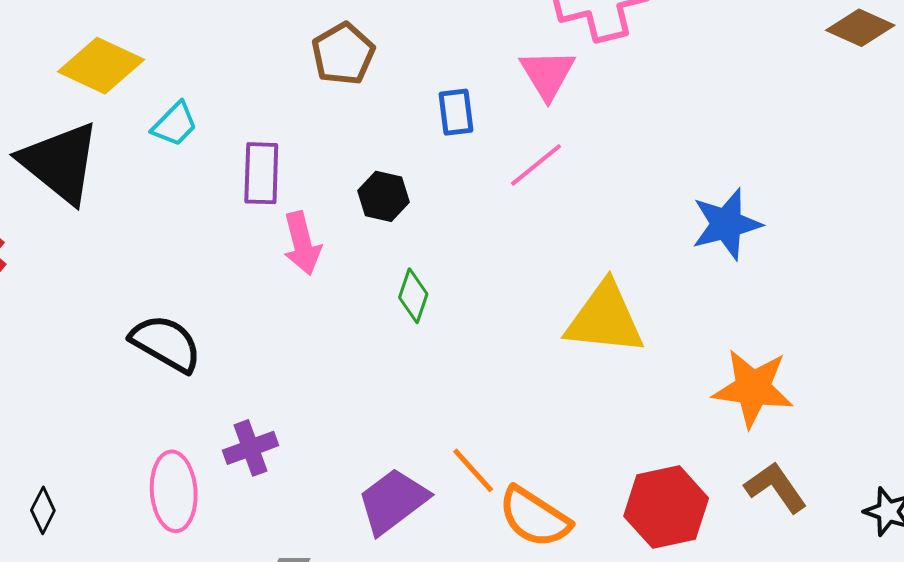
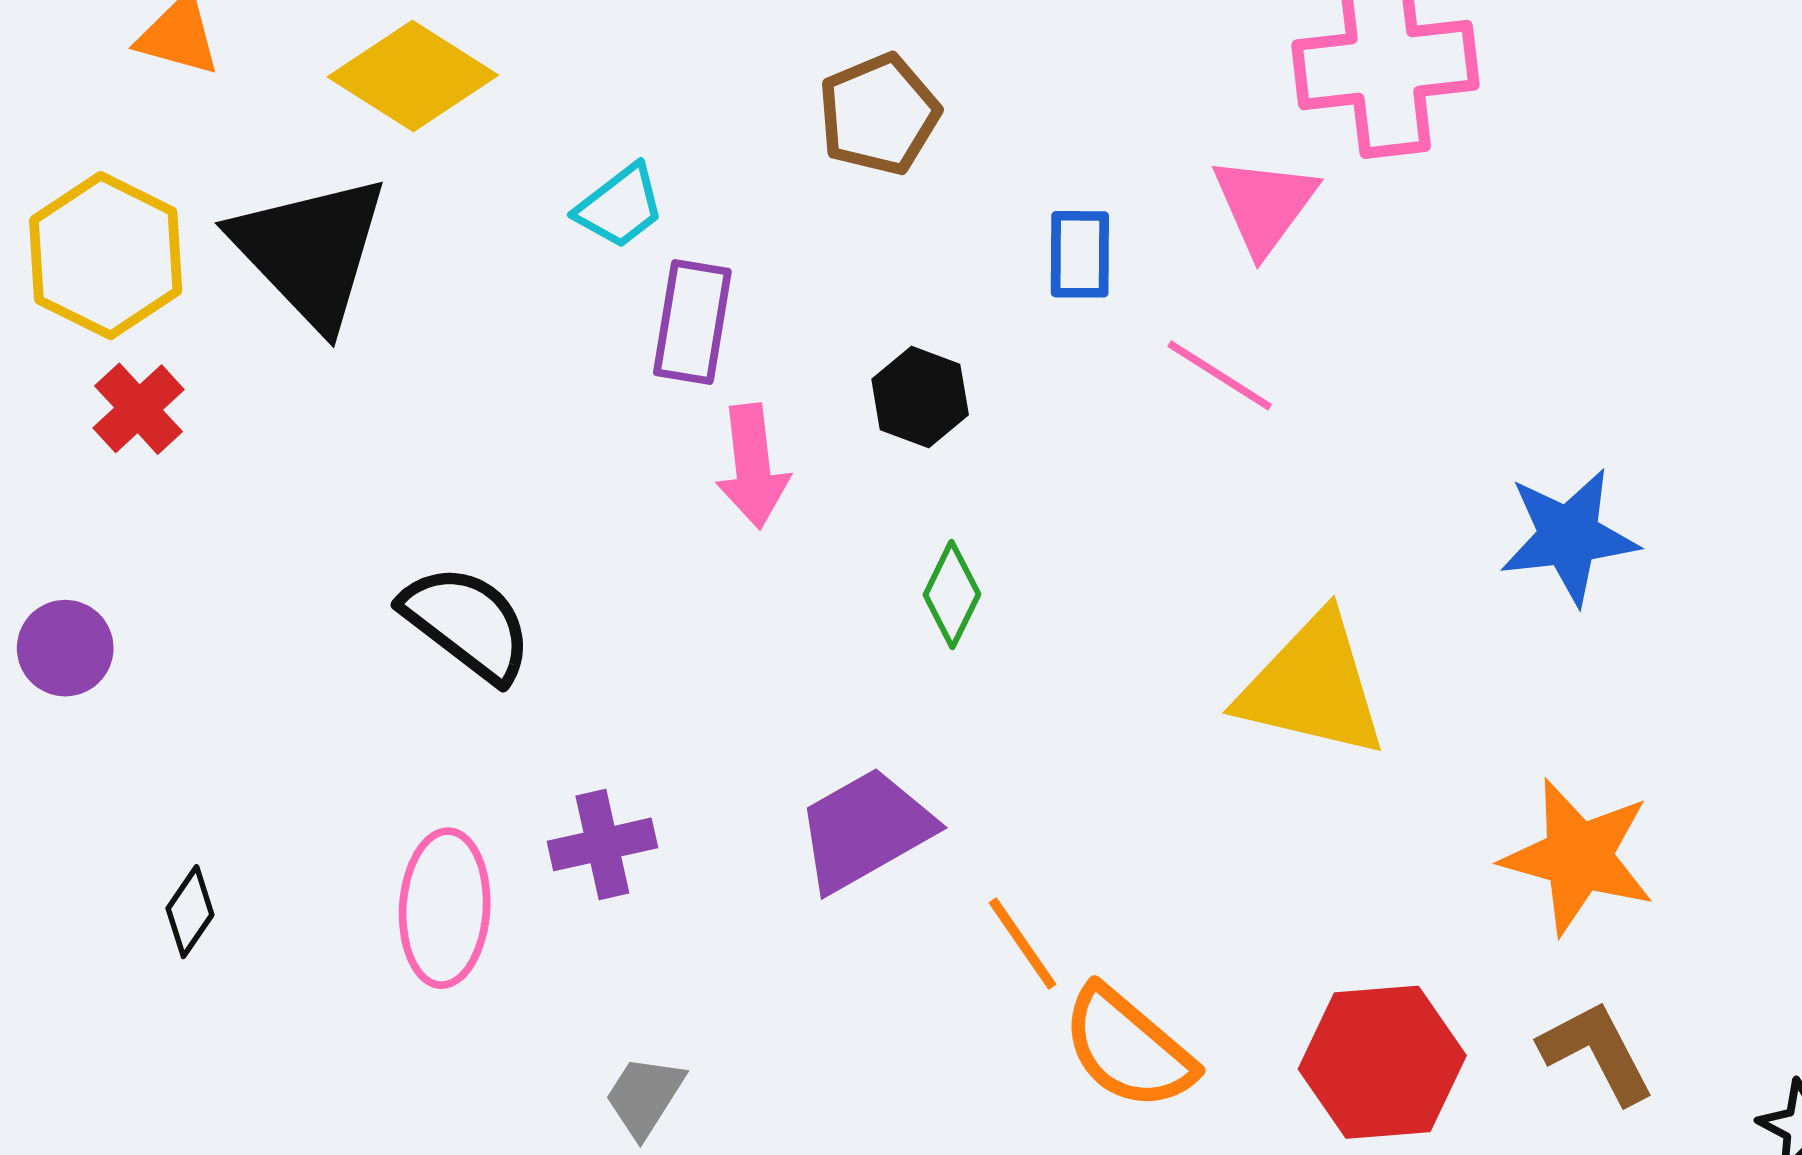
cyan trapezoid: (175, 124) -> (620, 206), moved
pink line: (536, 165) -> (1220, 375), turned 64
purple trapezoid: (393, 501) -> (865, 830), moved

